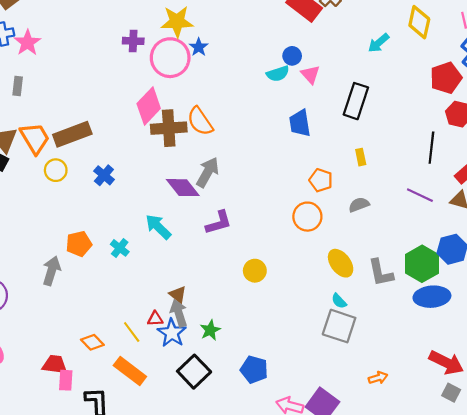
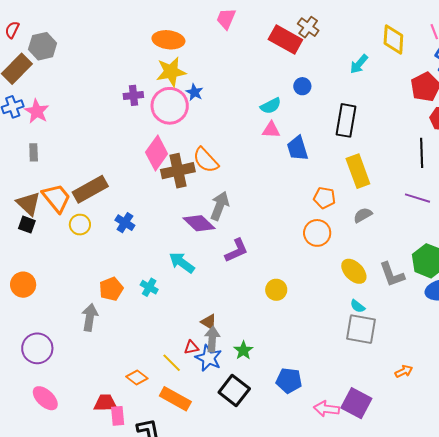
blue circle: (292, 56) -> (302, 86), moved
pink triangle: (310, 75) -> (271, 130), moved, turned -36
yellow rectangle: (361, 157) -> (358, 171), size x2.0
gray arrow: (179, 313) -> (212, 339), turned 30

